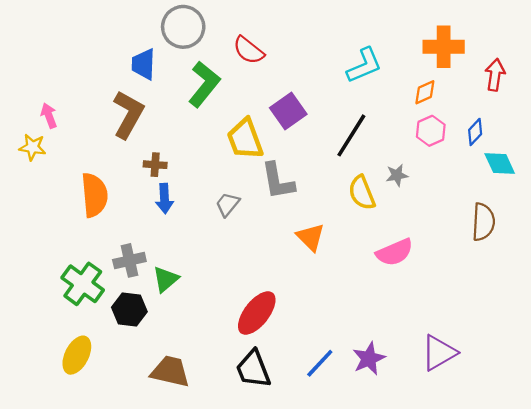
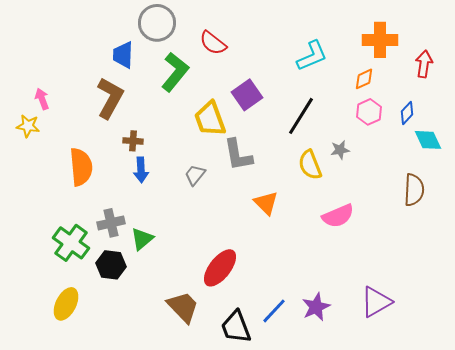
black trapezoid: (253, 369) -> (236, 327), moved
brown trapezoid: (170, 371) -> (183, 307), moved, turned 33

